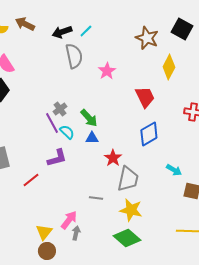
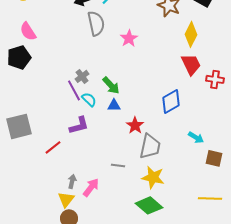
red trapezoid: (145, 97) -> (191, 64), moved
gray arrow: (76, 233) -> (72, 181), moved

